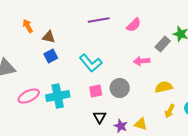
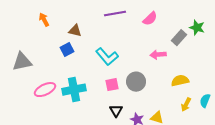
brown triangle: (49, 37) -> (75, 31), moved

